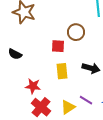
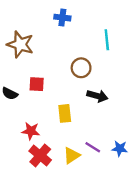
red square: (58, 46) -> (37, 84), moved
black arrow: (91, 68) -> (97, 96), moved

